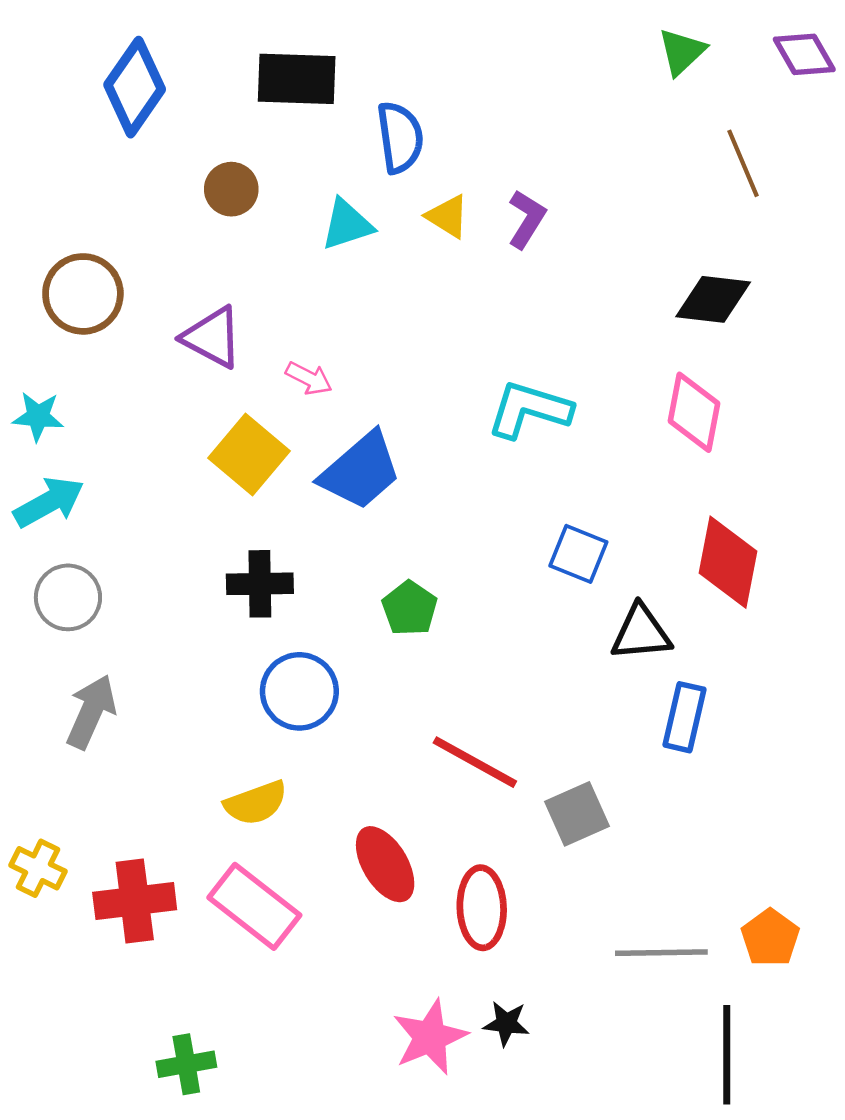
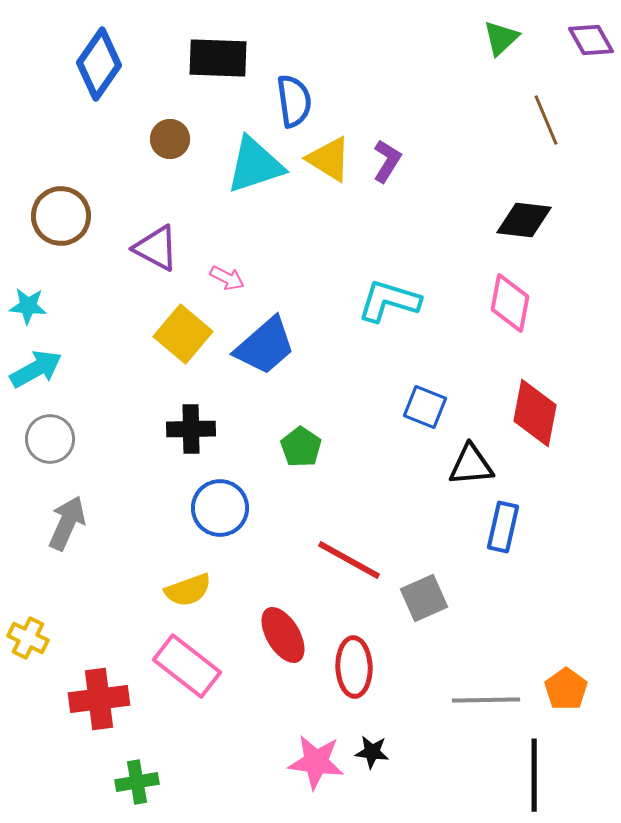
yellow triangle: (448, 216) -> (329, 159), size x1.4
cyan triangle: (347, 225) -> (255, 165), size x1.5
red cross: (135, 901) -> (99, 699), moved
pink star: (430, 1037) -> (316, 762), turned 30

